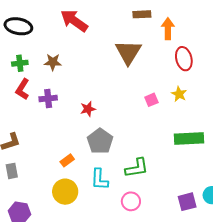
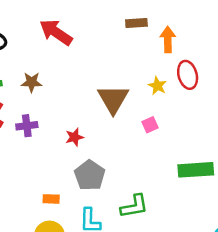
brown triangle: (128, 52) -> (113, 99), moved
yellow star: (179, 94) -> (157, 86), moved
orange rectangle: (67, 160) -> (51, 199), turned 40

